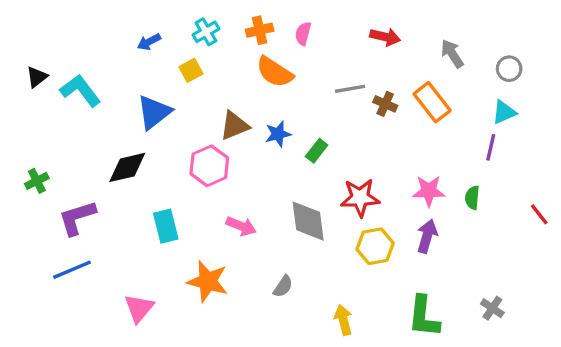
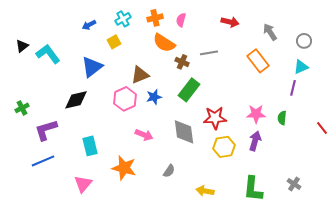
brown cross: (385, 104) -> (182, 62), moved
blue star: (278, 134) -> (154, 97), moved
green rectangle: (317, 151) -> (189, 90), size x1.6
cyan rectangle: (166, 226) -> (90, 146), moved
yellow arrow: (343, 320) -> (205, 191), turned -66

